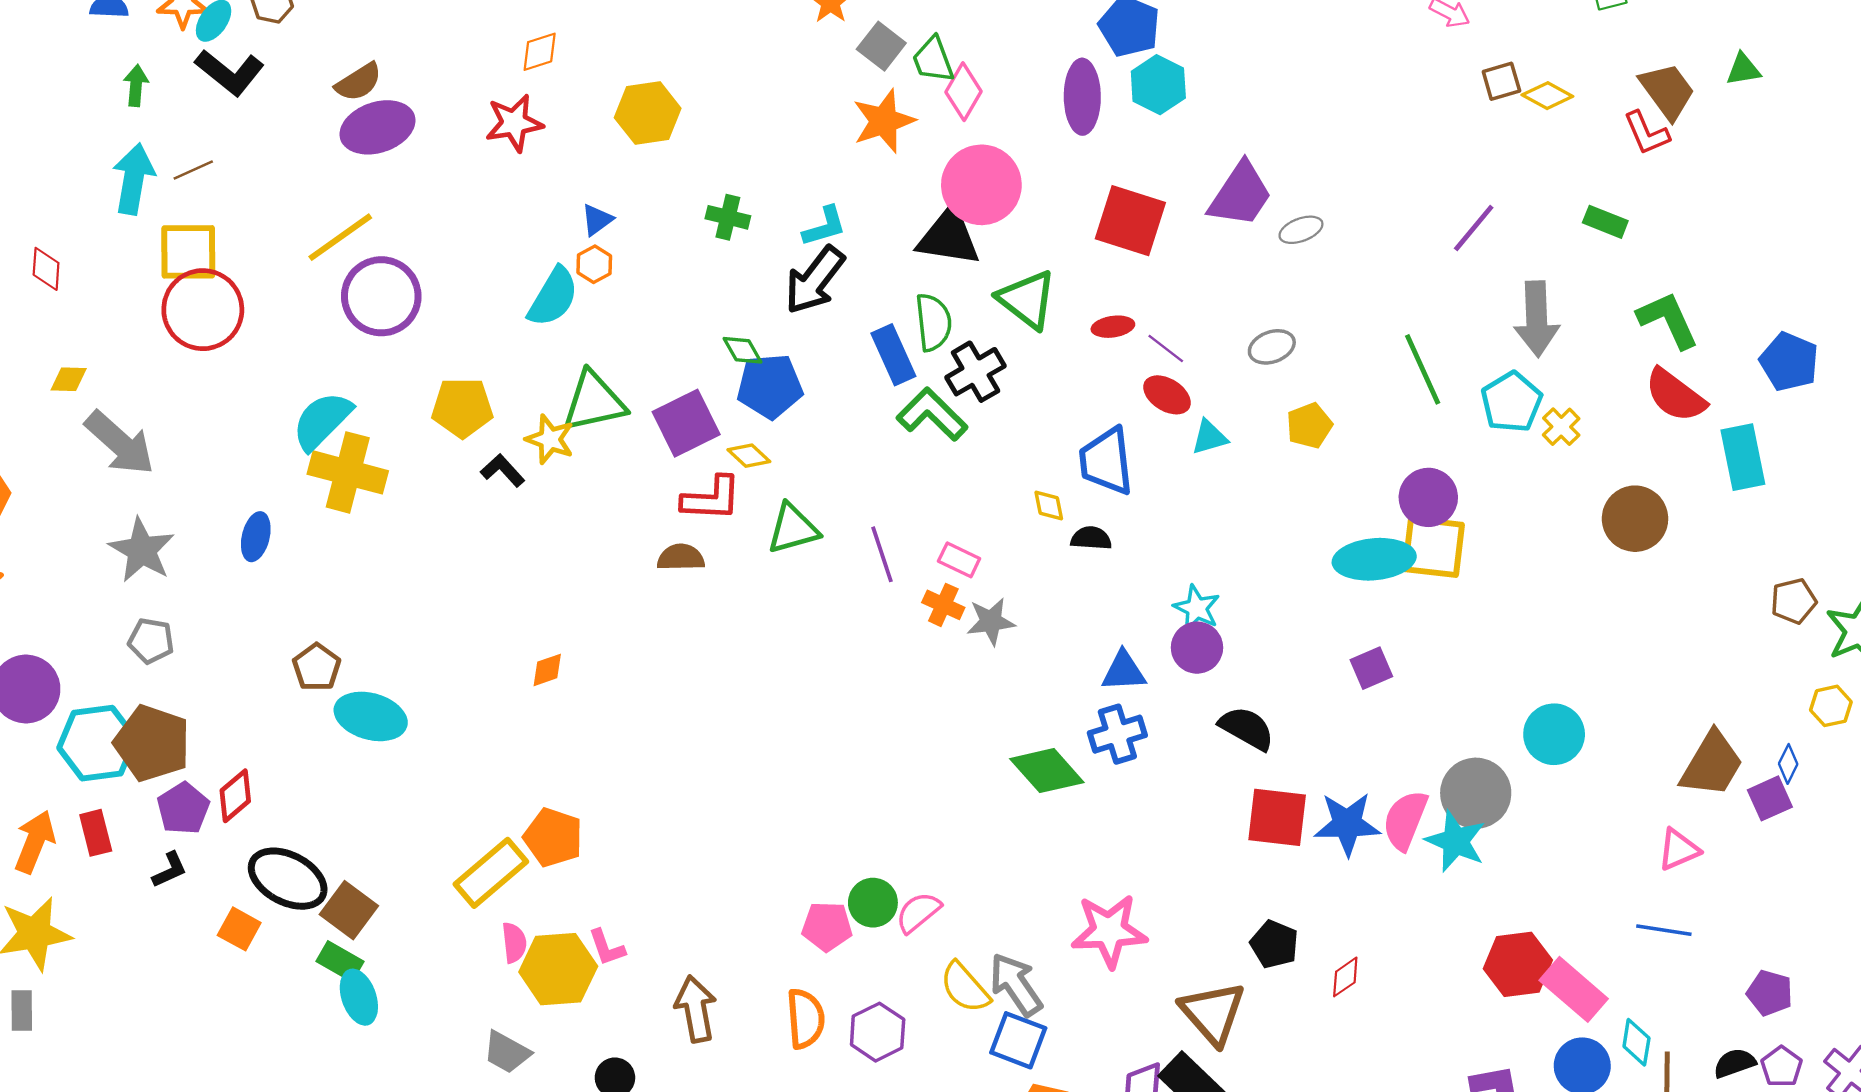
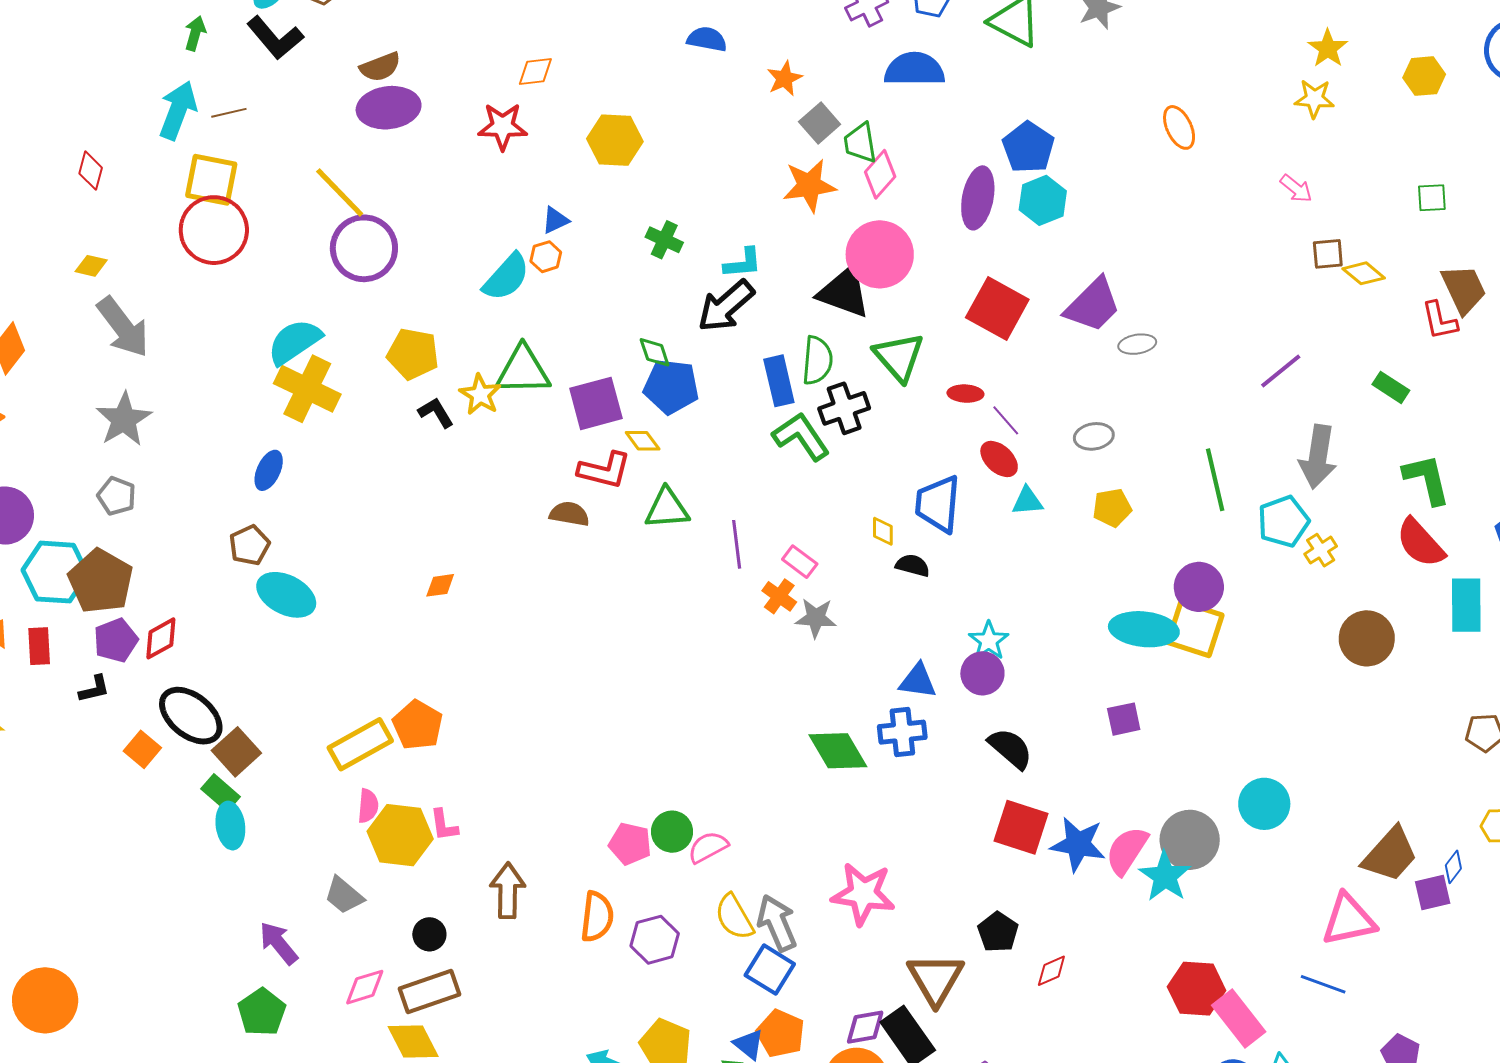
yellow line: (340, 237) -> (340, 193), turned 70
blue ellipse: (256, 537) -> (269, 470), moved
pink triangle: (1679, 850) -> (1349, 920), size x1.5

